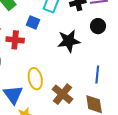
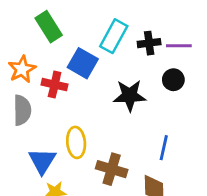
blue square: (33, 22) -> (83, 63), size x1.5
brown cross: (62, 94) -> (112, 169), turned -30

